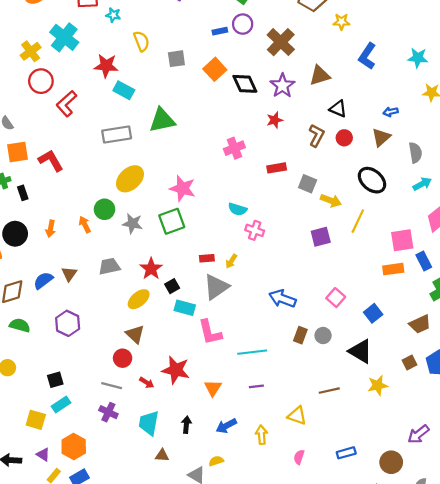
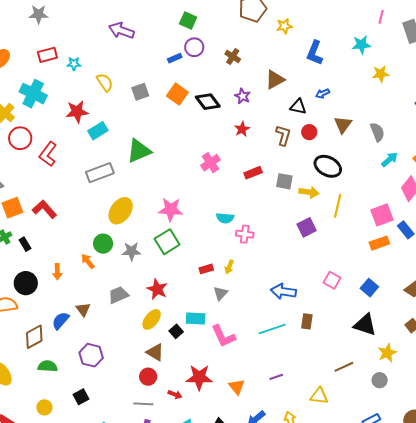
brown cross: (281, 42) -> (233, 56), size x0.6
purple star: (282, 86) -> (243, 96), size x0.7
cyan rectangle: (124, 90) -> (98, 131), turned -48
blue arrow: (391, 112) -> (322, 93), moved
black ellipse: (372, 180) -> (328, 166), moved
black square: (172, 286) -> (176, 331), moved
gray triangle: (216, 287) -> (220, 293), size x0.6
gray circle: (323, 336) -> (380, 380), moved
cyan line: (252, 352) -> (272, 329), moved
black square: (55, 380) -> (81, 397), moved

